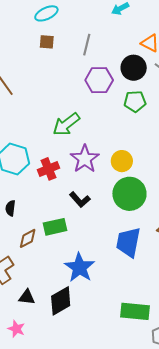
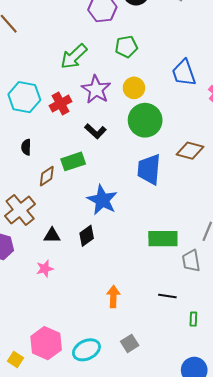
green pentagon: (135, 101) -> (126, 47), moved
black diamond: (61, 301) -> (87, 236), size x0.7
pink star: (16, 329) -> (45, 269), turned -30

